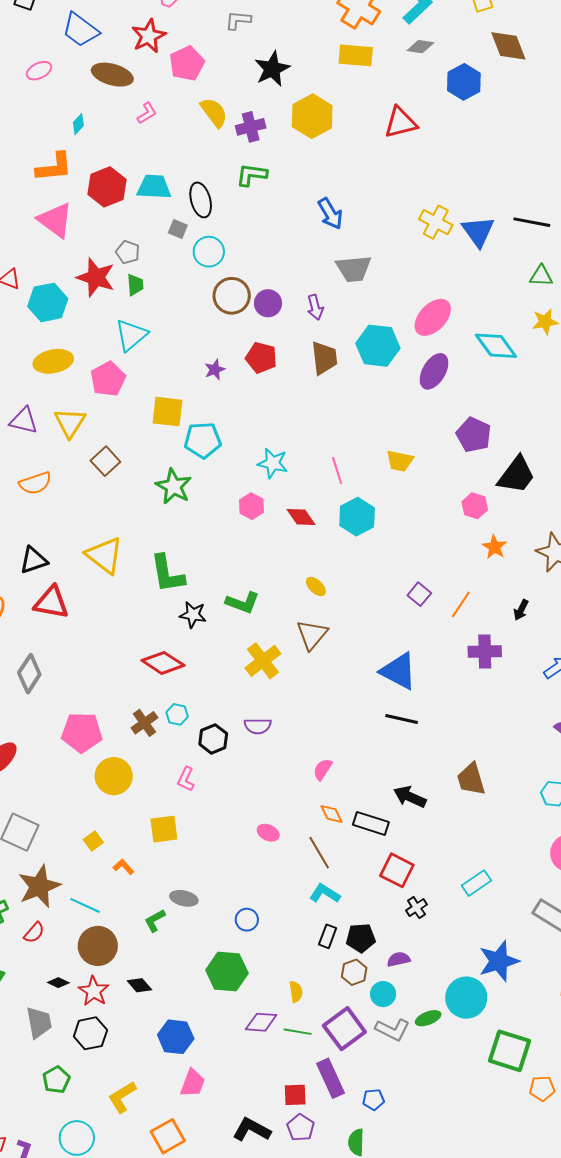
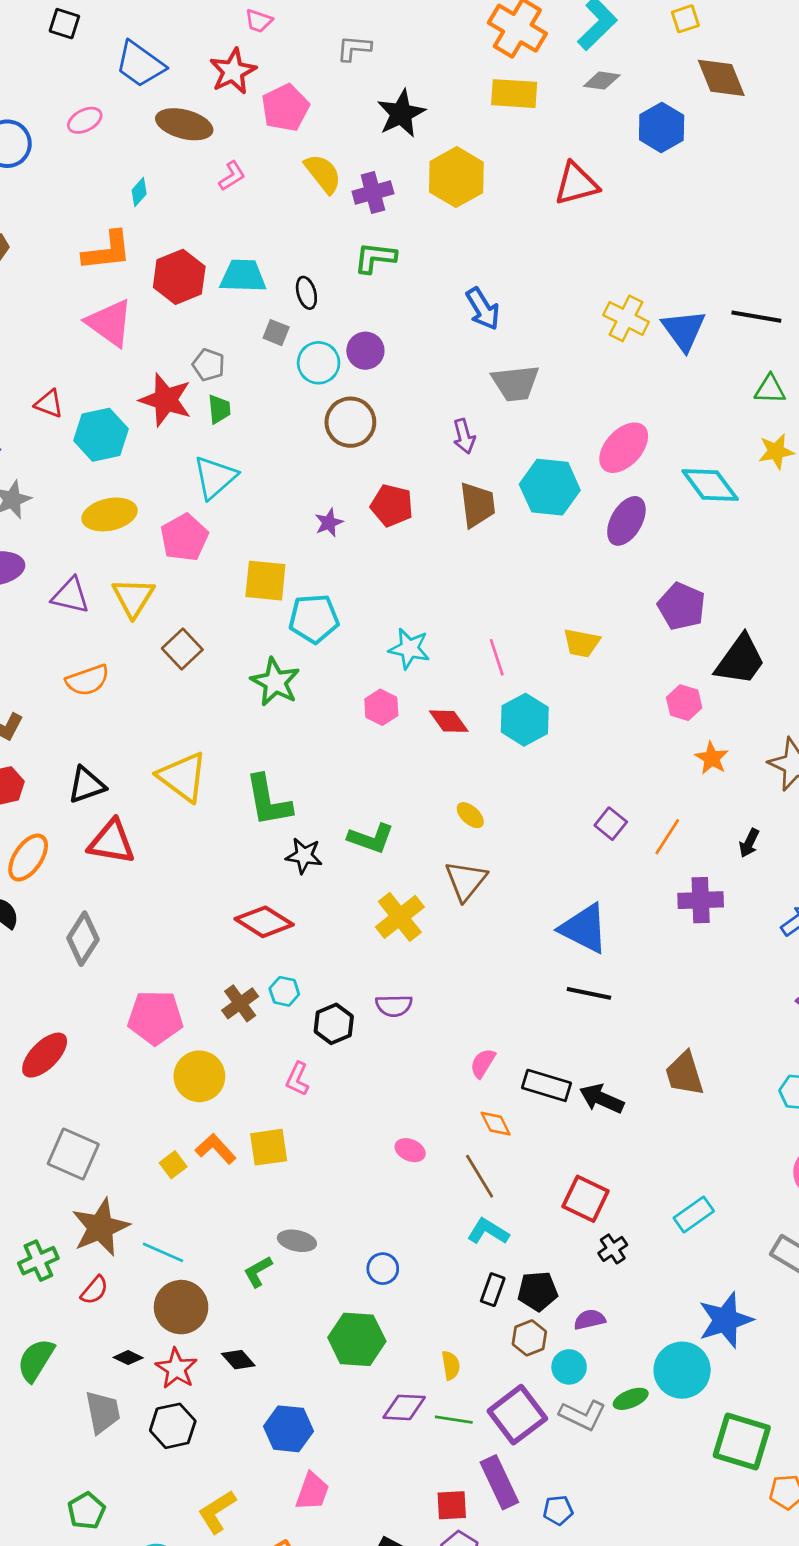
black ellipse: (201, 200) -> (306, 293), size x0.7
purple circle: (268, 303) -> (365, 351), moved
black rectangle: (371, 823) -> (547, 1085), moved
orange L-shape: (123, 867) -> (216, 1149), moved, size x1.4
green pentagon: (56, 1080) -> (86, 1511), moved

